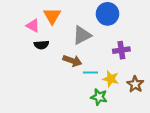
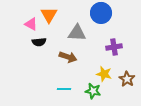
gray triangle: (82, 35) -> (77, 33), turned 30
cyan line: (90, 72) -> (64, 89), moved

